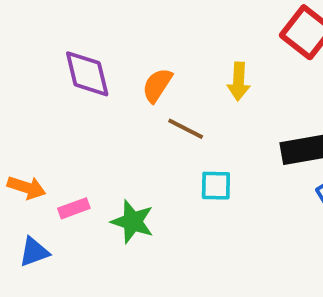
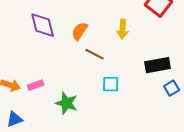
pink rectangle: (74, 208) -> (36, 85), moved

